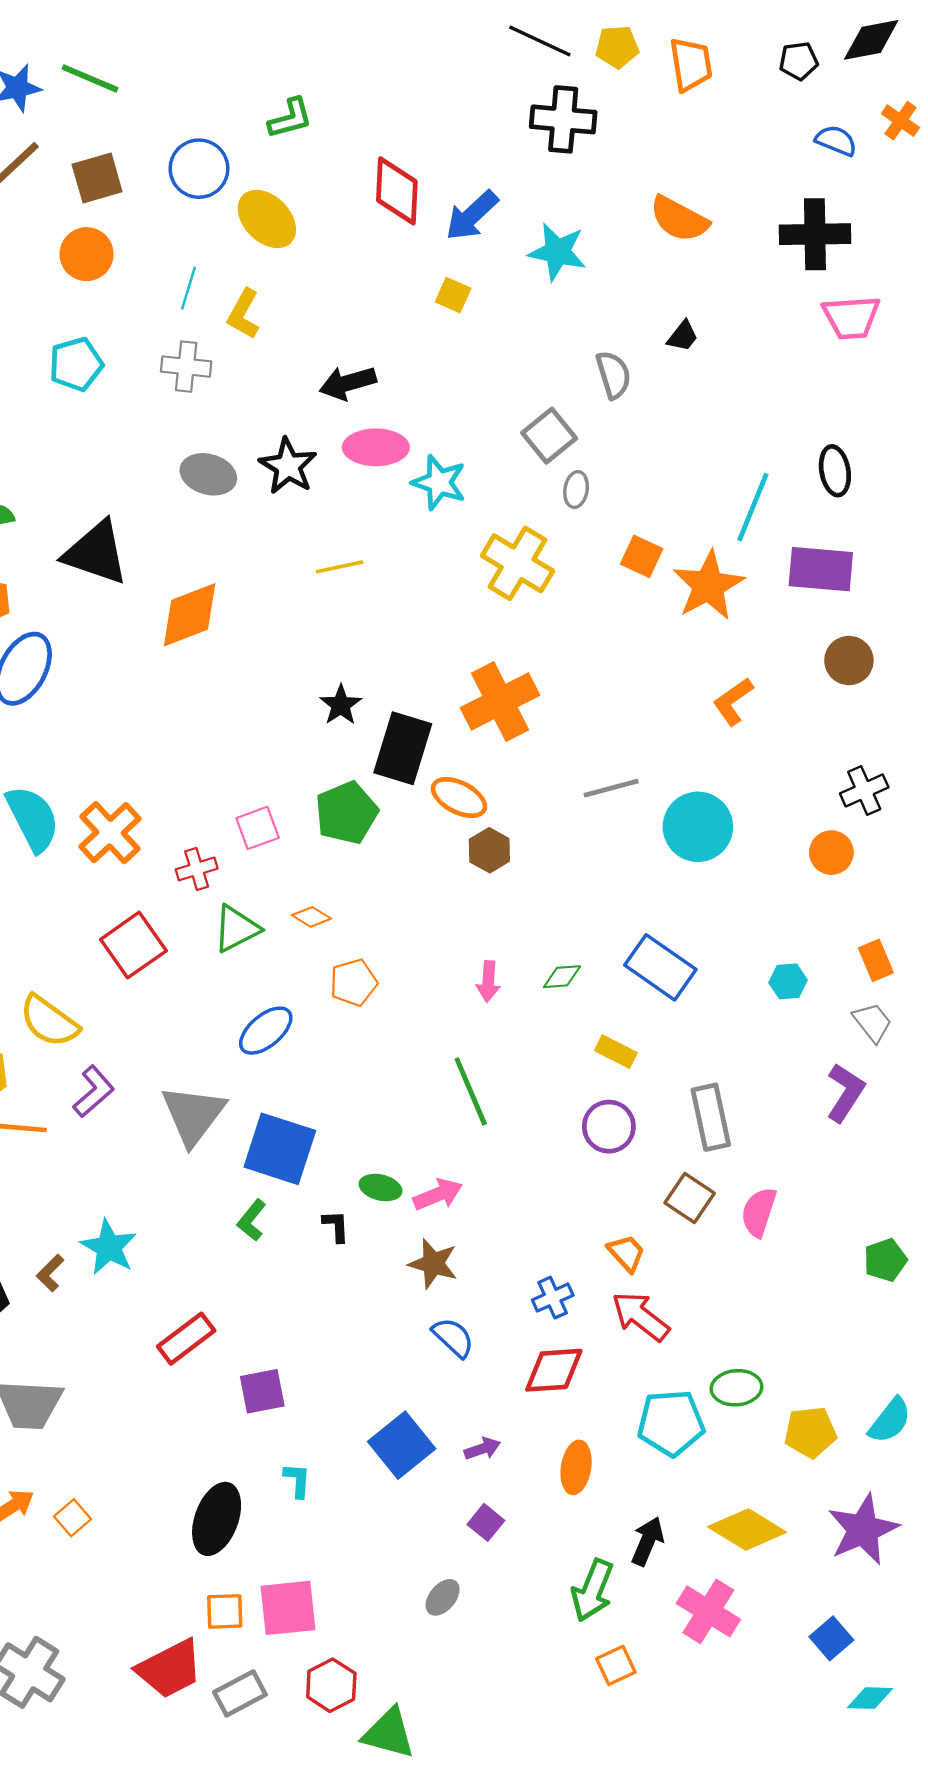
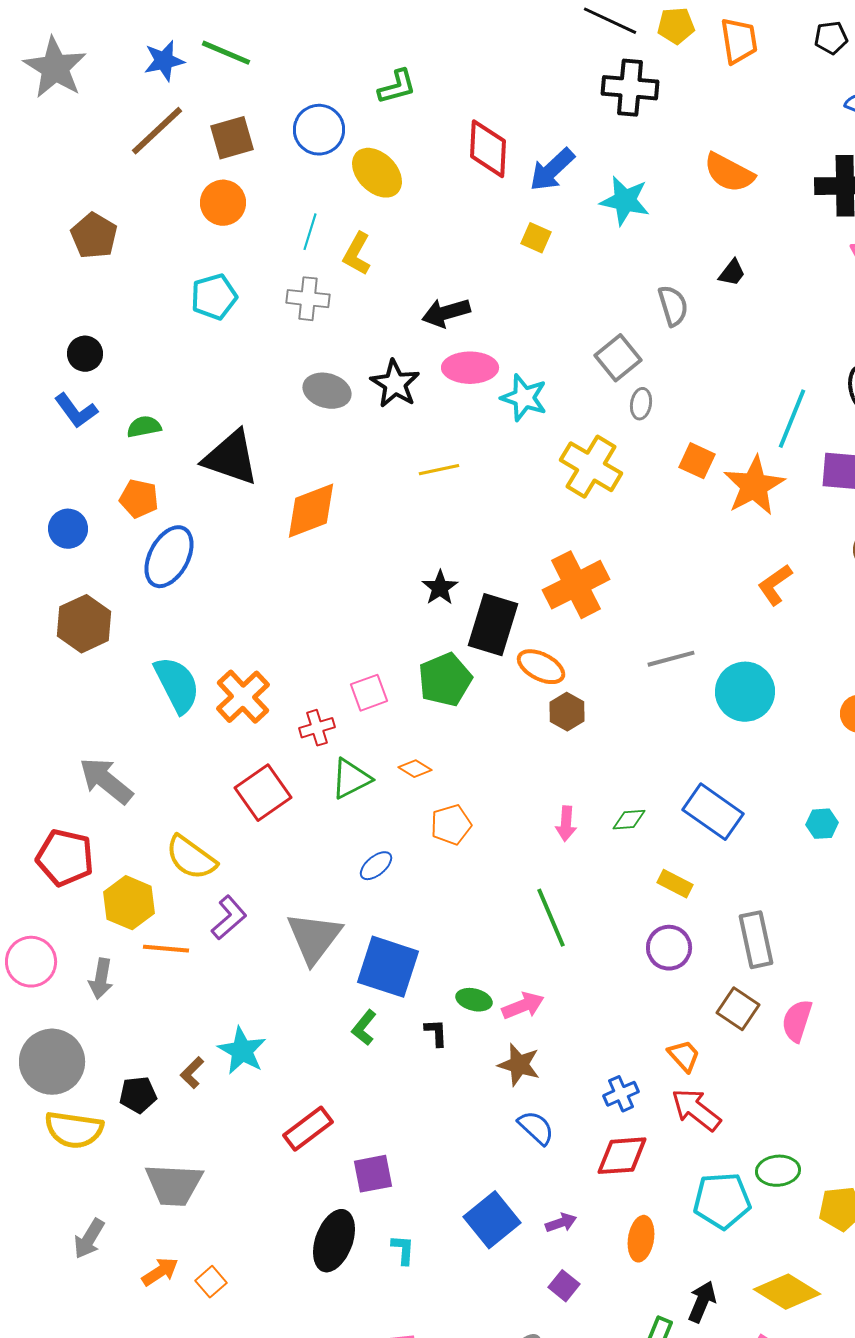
blue ellipse: (266, 1031) -> (376, 866), size x0.7
black ellipse: (217, 1519) -> (334, 1241), moved

